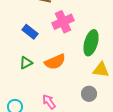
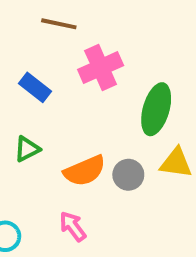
orange semicircle: (55, 62) -> (85, 171), moved
gray circle: (89, 94) -> (128, 175), moved

